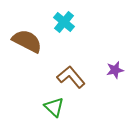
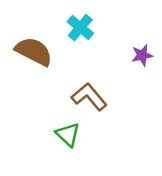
purple star: (115, 70) -> (142, 55), moved

